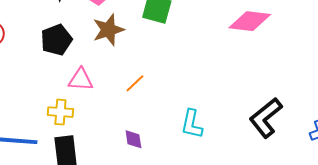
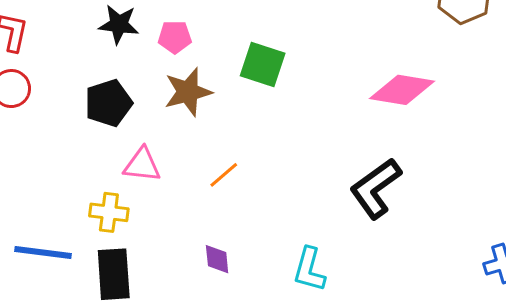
black L-shape: (266, 118) -> (376, 188), moved
cyan L-shape: (192, 124) -> (309, 270), moved

